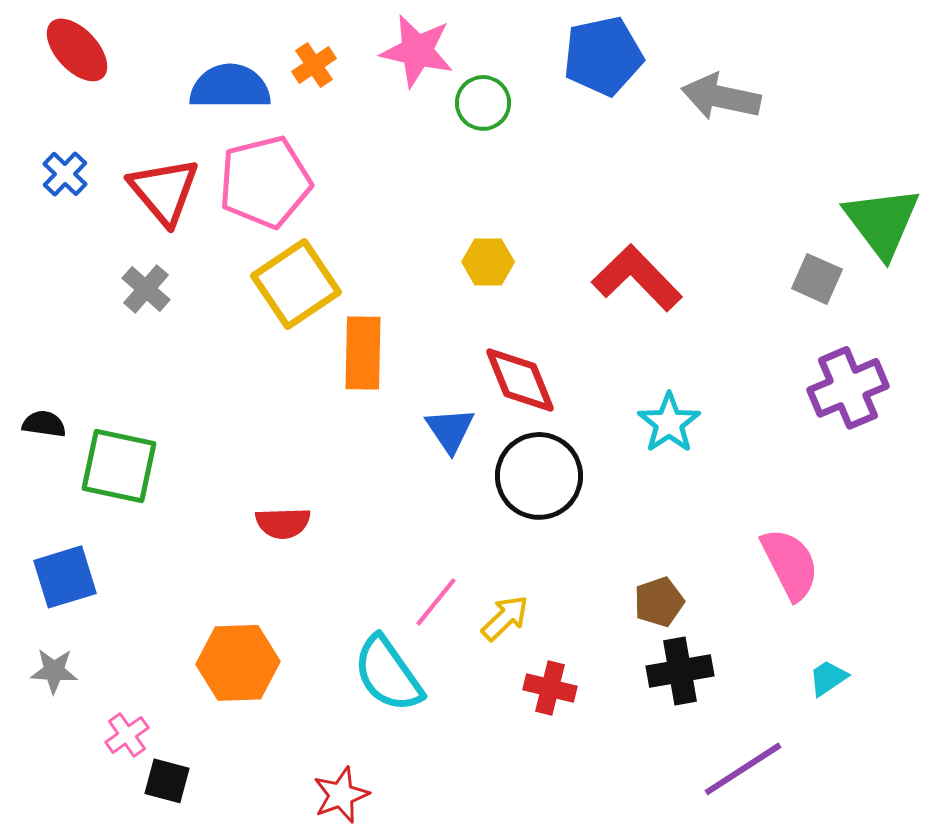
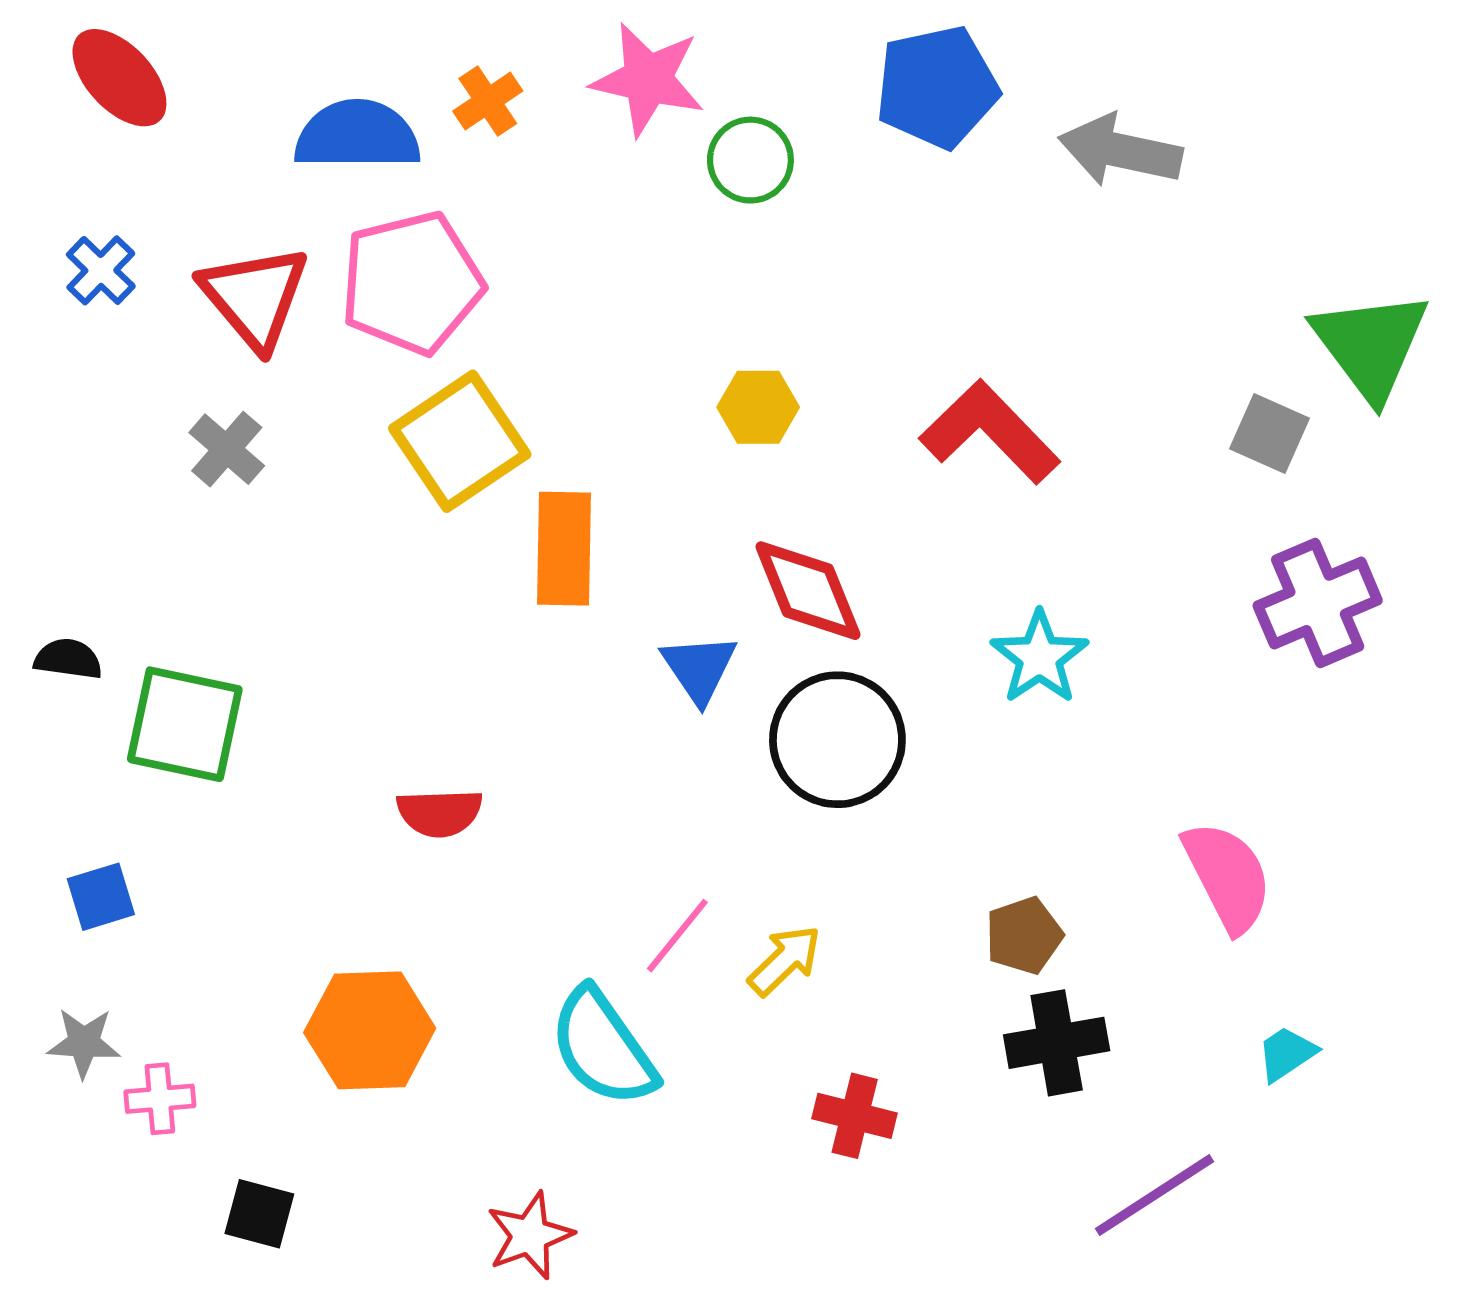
blue square: (65, 577) -> (101, 897), size x0.7
red cross: (550, 688) -> (855, 1116), moved
pink cross: (127, 735) -> (160, 1099), moved, turned 30

